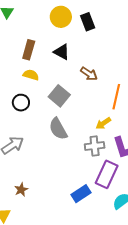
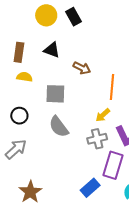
gray square: (59, 96) -> (55, 94), turned -30
black circle: (21, 103) -> (19, 116), moved
brown star: (21, 190) -> (30, 192), size x1.6

